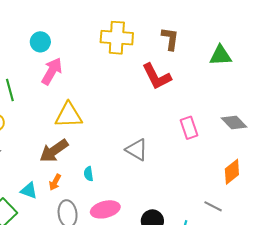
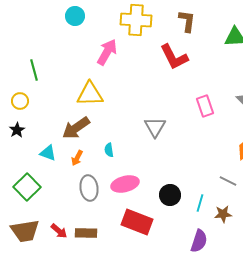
cyan circle: (40, 42) -> (75, 16), moved
pink arrow: (52, 71) -> (107, 52), moved
gray triangle: (137, 150) -> (155, 127), turned 30
cyan triangle: (29, 191) -> (48, 153), moved

